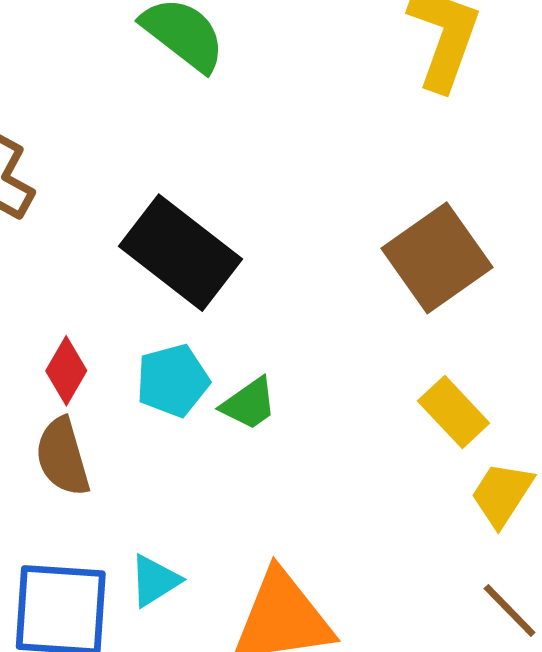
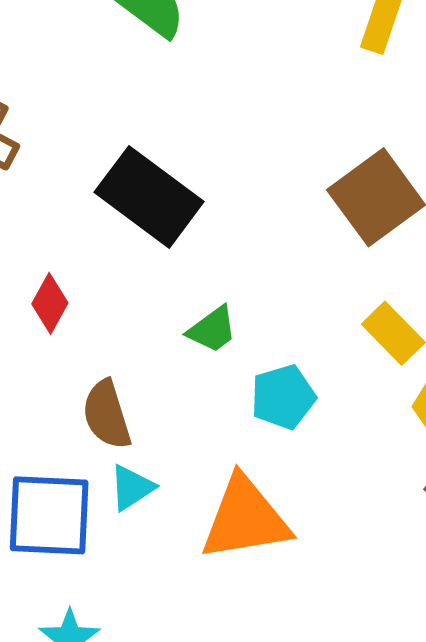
cyan pentagon: (173, 380) -> (283, 397), moved
brown semicircle: (63, 457) -> (107, 415), moved

